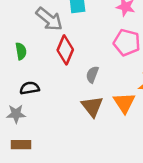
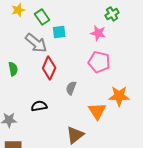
black semicircle: (30, 88) -> (39, 106), moved
brown triangle: (92, 107) -> (75, 135), moved, turned 30

